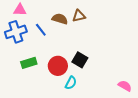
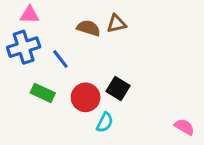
blue line: (41, 30) -> (60, 59), moved
green rectangle: (29, 63) -> (43, 93), turned 42

